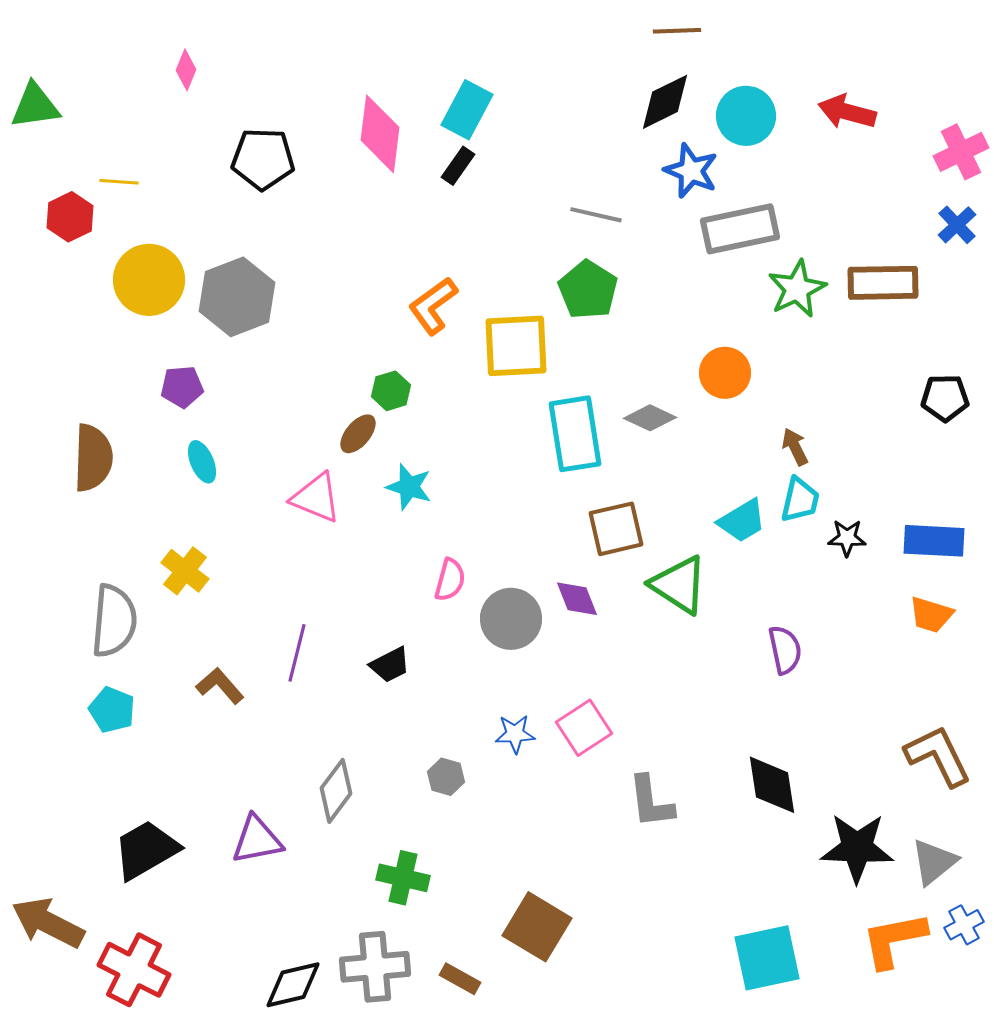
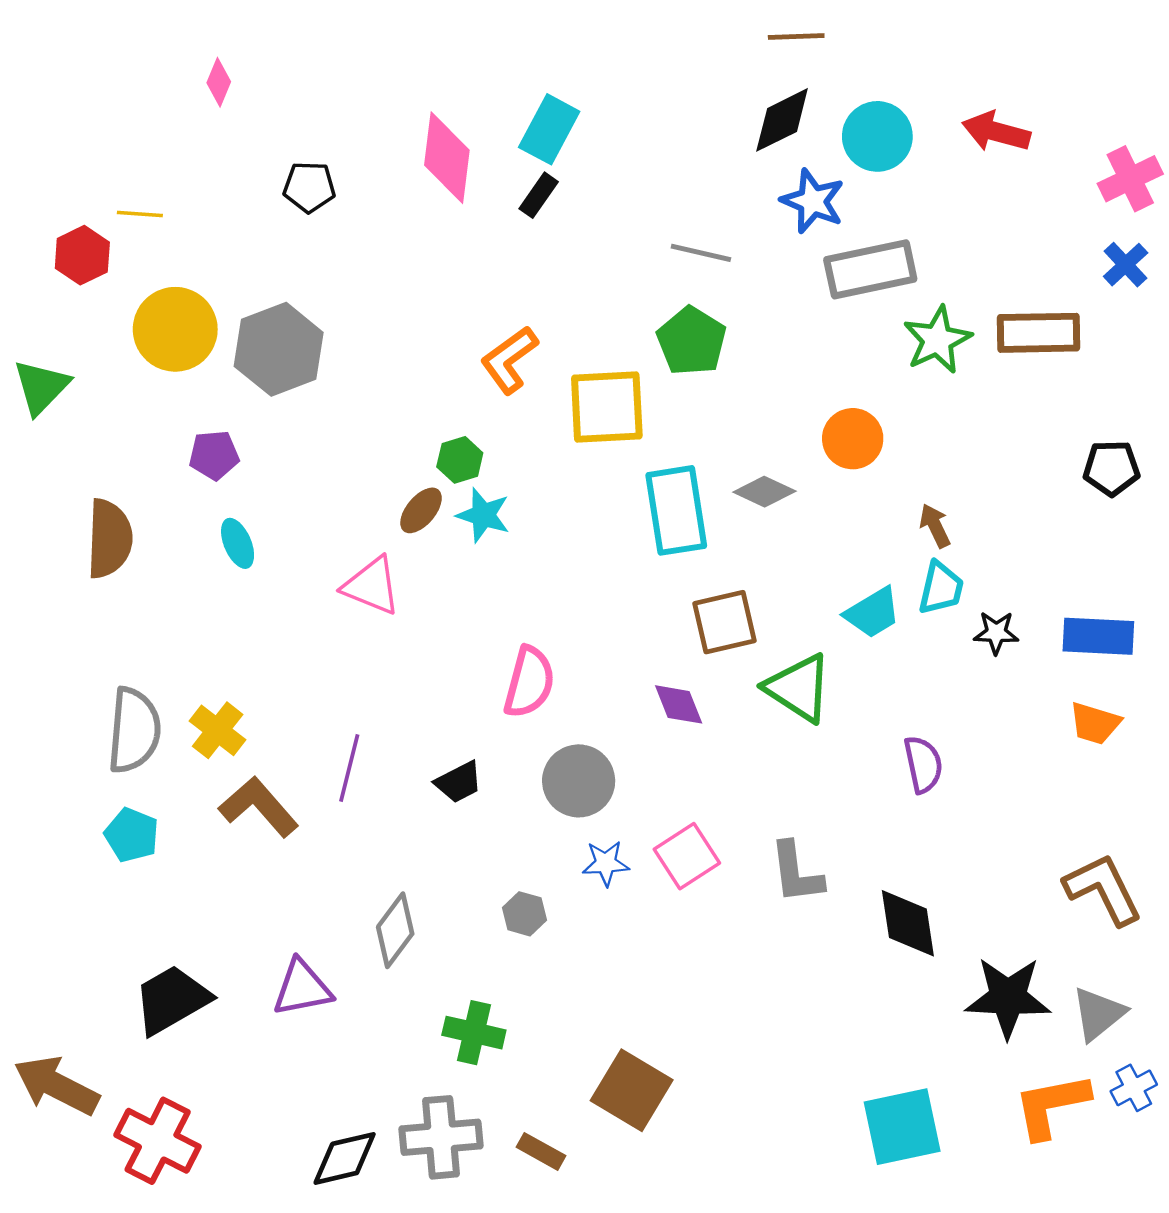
green triangle: (35, 106) -> (41, 387), moved, turned -38
black pentagon: (263, 159) -> (309, 187), size x0.7
cyan star: (409, 487) -> (483, 515), moved
yellow cross: (185, 571) -> (218, 730), moved
pink semicircle: (450, 580) -> (529, 682), size x1.4
gray circle: (511, 619) -> (579, 781), moved
brown L-shape: (220, 686) -> (259, 807), size x1.4
gray L-shape: (651, 802) -> (796, 873), moved

